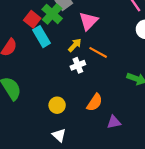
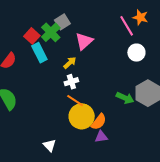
orange line: (98, 52) -> (75, 101), moved
orange semicircle: (95, 102) -> (99, 122), moved
yellow circle: (57, 105) -> (82, 116), moved, size x1.6

